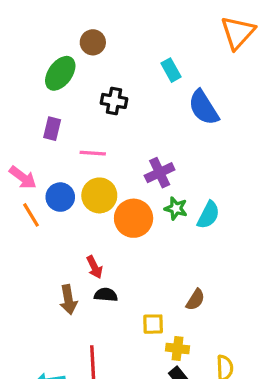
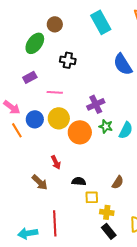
cyan rectangle: (171, 70) -> (101, 22), moved, size x1.6
purple rectangle: (52, 129) -> (30, 77), turned 48
black semicircle: (106, 295) -> (79, 181), moved
brown arrow: (68, 300) -> (40, 182), turned -36

